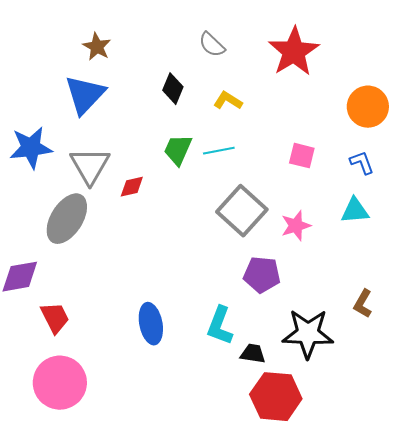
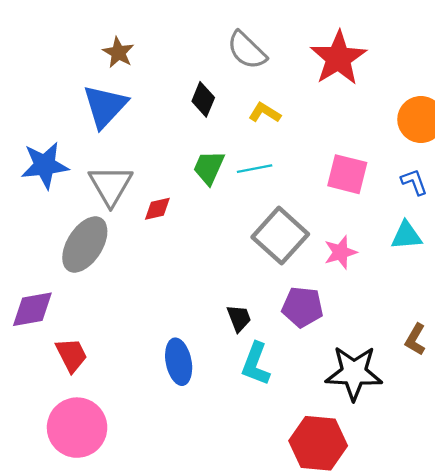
gray semicircle: (212, 45) -> (247, 50), size x1.4
pink square: (302, 156) -> (347, 174), size x1.4
black trapezoid: (253, 354) -> (239, 318), moved, turned 60

